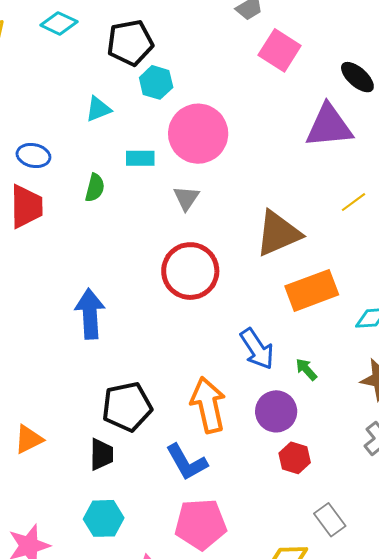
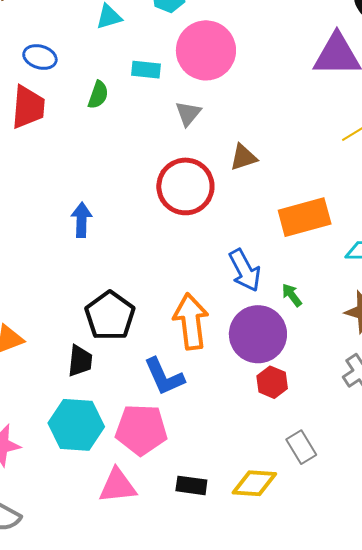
brown triangle: (278, 233) -> (243, 157), moved, size x0.6
blue arrow: (90, 314) -> (82, 220), size x0.7
black pentagon: (127, 407) -> (110, 316), turned -30
purple circle: (276, 411) -> (258, 334), size x1.4
cyan hexagon: (104, 518) -> (76, 425), size x1.4
pink pentagon: (201, 524) -> (141, 430), moved

